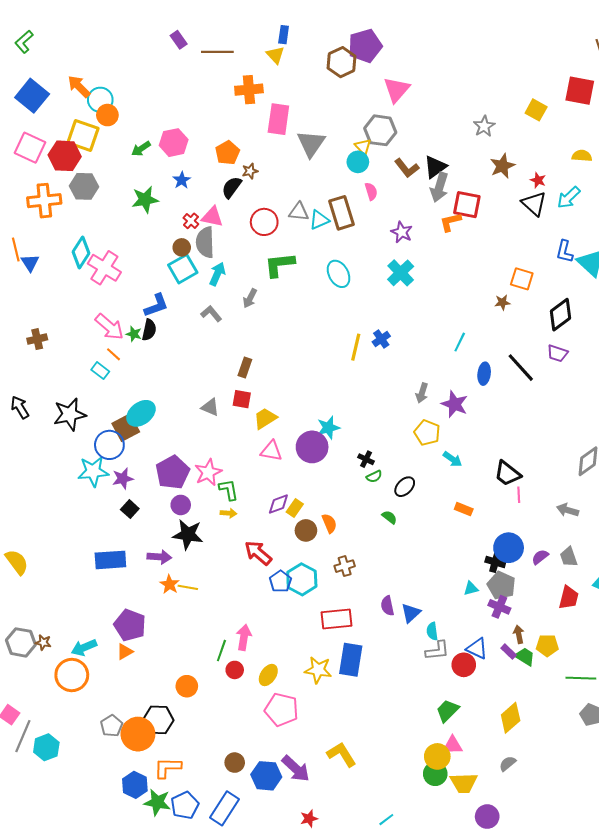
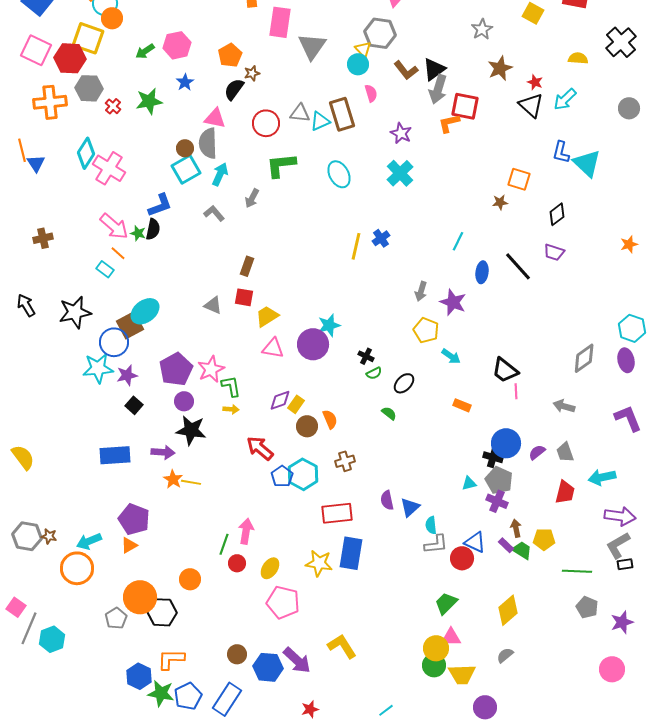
red cross: (191, 221) -> (113, 106), moved
black diamond: (560, 315) -> (557, 214), size x0.7
orange circle: (138, 734) -> (140, 597), moved

